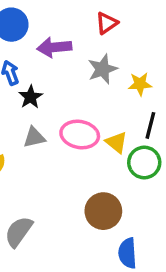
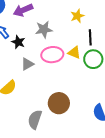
gray star: (103, 69) -> (44, 30), moved, turned 30
brown circle: (103, 211) -> (59, 103), moved

